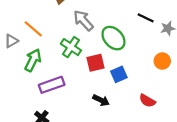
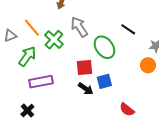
black line: (146, 18) -> (128, 29), moved
green cross: (71, 47) -> (54, 40), moved
orange circle: (162, 61) -> (148, 65), moved
black arrow: (101, 100) -> (86, 89), moved

